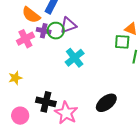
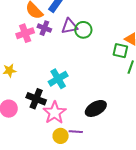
green circle: (56, 31) -> (83, 30), moved
cyan cross: (75, 58) -> (58, 79), moved

